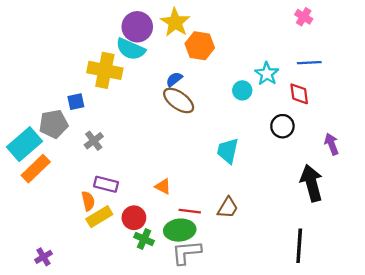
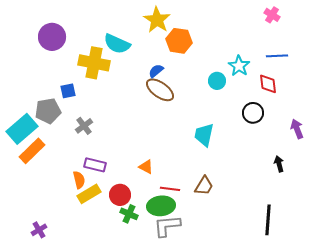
purple circle: (137, 27) -> (52, 37), moved
black arrow: (311, 183) -> (279, 164), size x0.5

